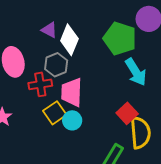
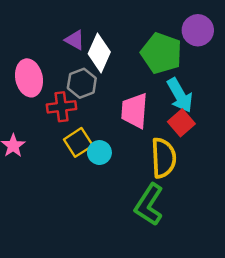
pink trapezoid: (72, 92) -> (134, 111), moved
red square: (127, 113) -> (181, 123), moved
yellow semicircle: (140, 133) -> (163, 158), moved

